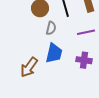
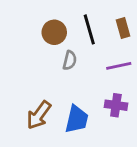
blue trapezoid: (54, 53) -> (77, 119), moved

